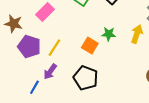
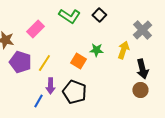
purple arrow: (50, 72) -> (50, 86), moved, turned -35
blue line: (34, 87) -> (38, 101), moved

